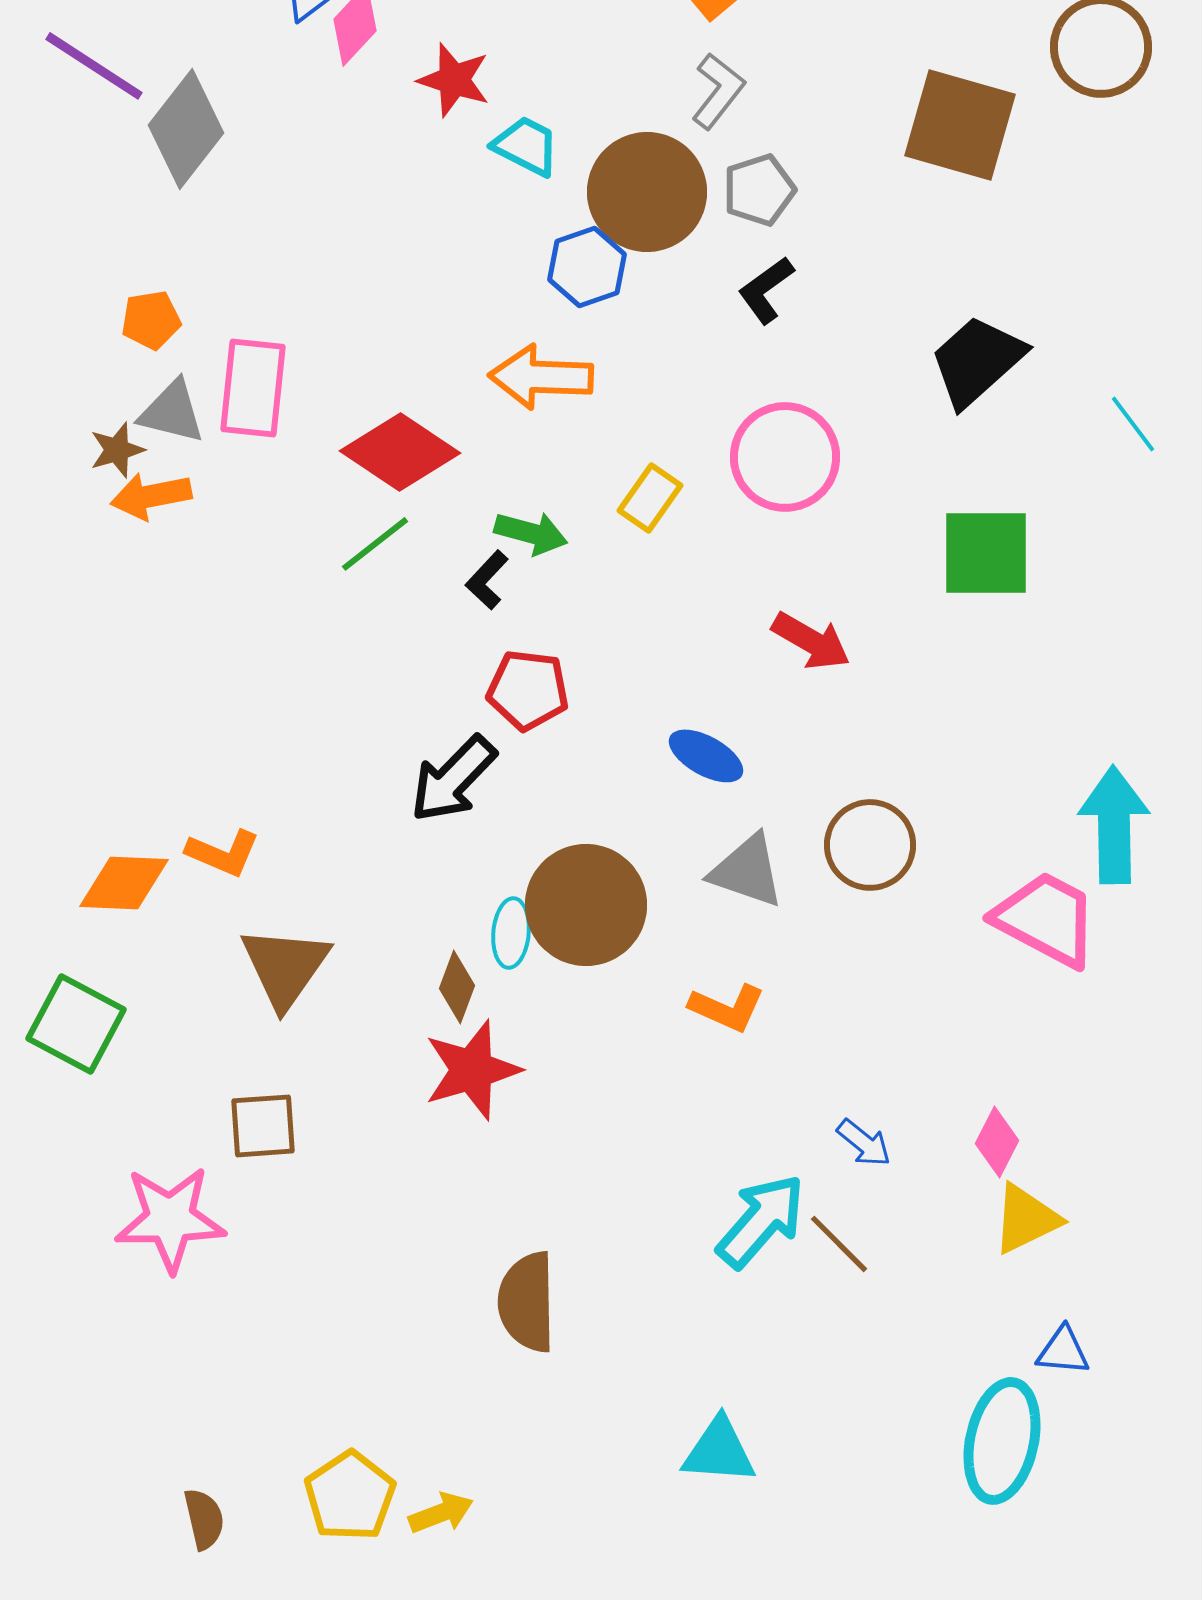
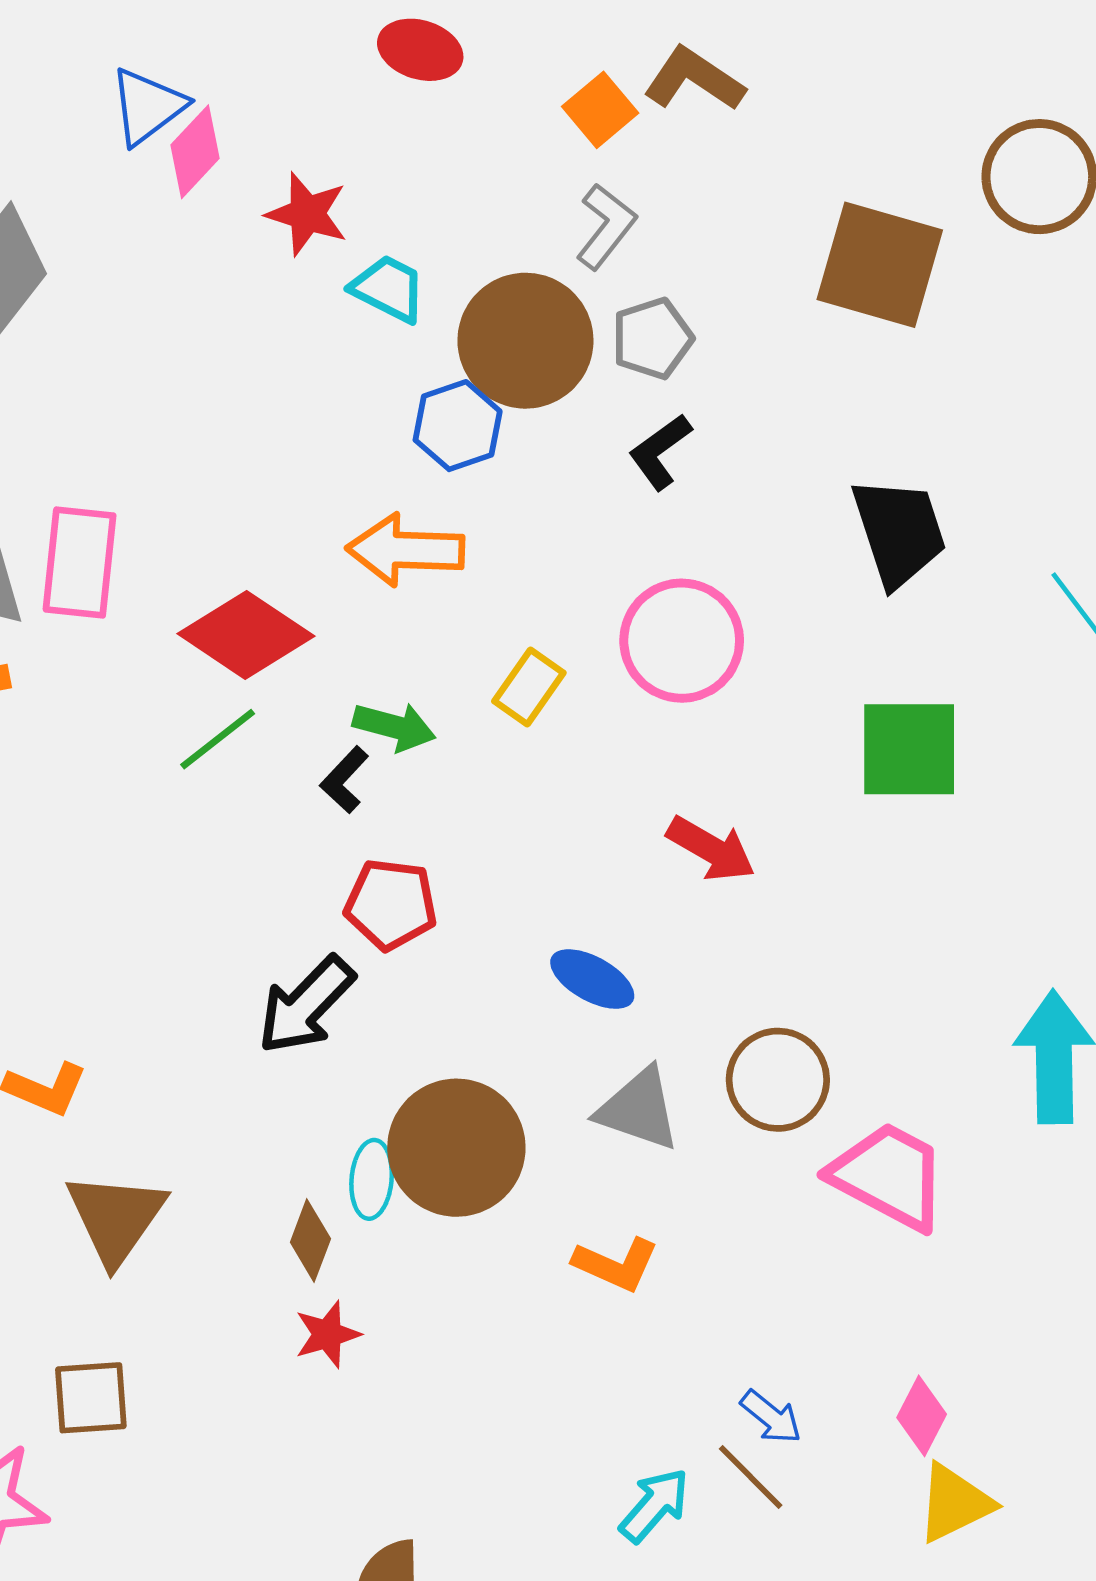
black trapezoid: (977, 361) -> (899, 532), turned 114
pink trapezoid: (1046, 919) -> (889, 1176), moved
red star: (472, 1070) -> (327, 1334), size x0.6
cyan arrow: (761, 1221) -> (655, 1505), size x0.7
brown line: (839, 1244) -> (751, 1477), moved

